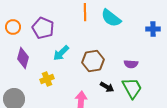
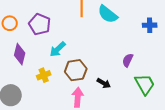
brown hexagon: (93, 61) -> (76, 70), moved
purple semicircle: (131, 64) -> (128, 60), turned 112
green trapezoid: (132, 88) -> (145, 84), moved

